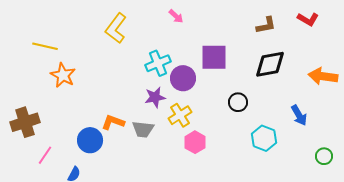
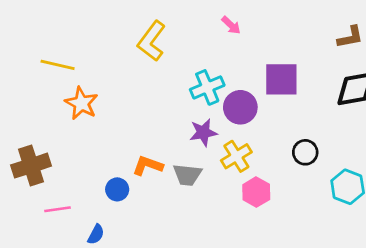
black circle: (238, 102) -> (305, 152), moved
blue circle: (90, 140) -> (117, 189), size x0.7
pink line: (45, 155) -> (58, 209), turned 48

